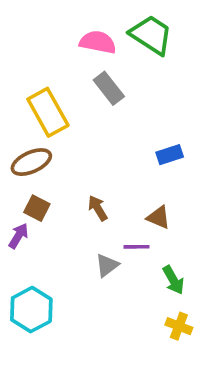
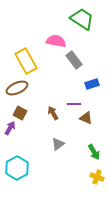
pink semicircle: (98, 42) -> (56, 41), moved
gray rectangle: (109, 88) -> (74, 60), moved
purple line: (136, 247) -> (74, 104), moved

